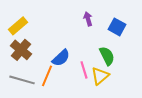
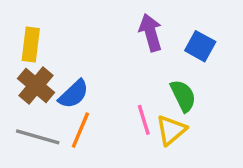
purple arrow: (88, 19) -> (151, 33), size x1.5
yellow rectangle: (18, 26) -> (31, 44), turned -42
blue semicircle: (61, 58) -> (74, 94), moved

